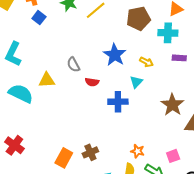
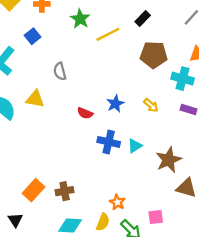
blue square: (39, 18) -> (33, 36), moved
blue star: (115, 55) -> (115, 104), moved, size x0.7
gray semicircle: (73, 65) -> (60, 71), moved
cyan triangle: (136, 82) -> (135, 146), moved

